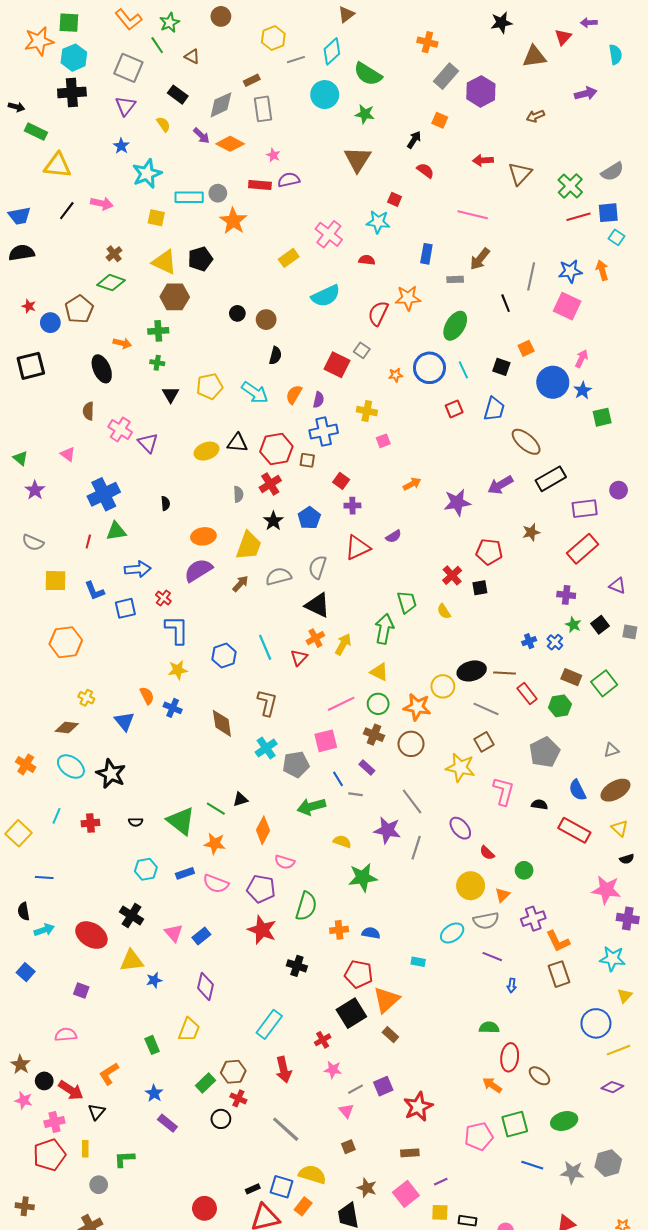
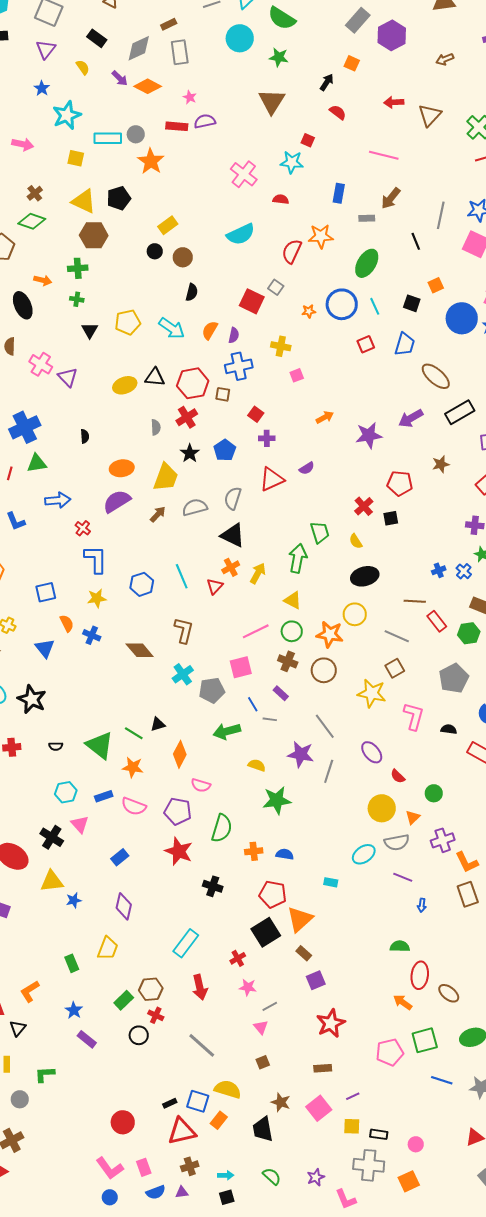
yellow rectangle: (289, 258) -> (168, 225), moved
blue square: (125, 608) -> (46, 592), moved
black ellipse: (472, 671) -> (365, 576), moved
brown diamond: (222, 723) -> (140, 650), turned -32
pink triangle: (174, 933) -> (80, 824), moved
purple square: (383, 1086) -> (316, 980), moved

